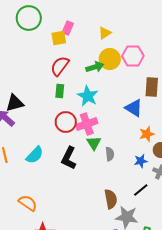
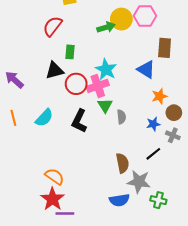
red semicircle: (60, 66) -> (52, 26), moved
cyan star: (88, 96) -> (106, 69), moved
black triangle: (15, 103) -> (55, 70), moved
orange semicircle: (28, 203) -> (55, 176), moved

